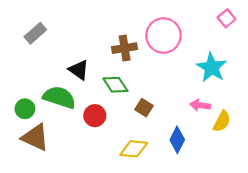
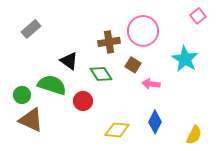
pink arrow: (200, 105) -> (151, 84), moved
brown square: (144, 108) -> (133, 65), moved
yellow semicircle: (222, 121) -> (194, 135), moved

